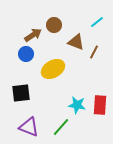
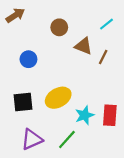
brown arrow: (33, 35) -> (15, 15), moved
yellow ellipse: (53, 69) -> (58, 98), moved
cyan star: (77, 105) -> (85, 115), turned -30
purple triangle: (29, 127) -> (32, 139), turned -45

